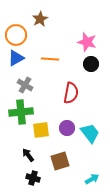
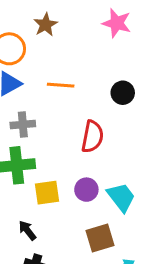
pink star: (87, 42) -> (117, 23), moved
gray cross: (25, 85) -> (23, 125), turned -35
brown square: (60, 161) -> (100, 238), moved

